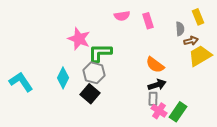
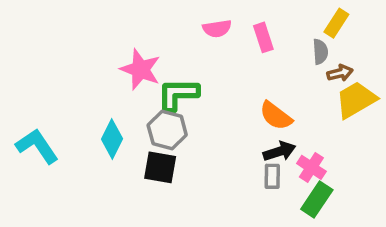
yellow rectangle: (198, 17) -> (336, 23), moved, turned 56
black square: (90, 94) -> (160, 167), turned -30
pink cross: (159, 111) -> (311, 167), moved

